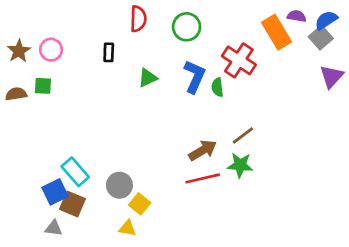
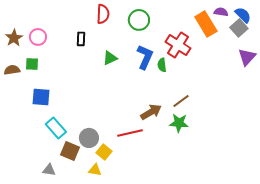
blue semicircle: (326, 20) -> (243, 15), turned 78
red line: (203, 178) -> (130, 133), moved
blue square: (55, 192) -> (41, 97), moved, turned 30
brown square: (72, 204) -> (70, 151), moved
gray triangle: (54, 228) -> (49, 170), moved

